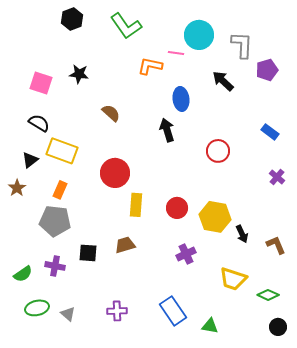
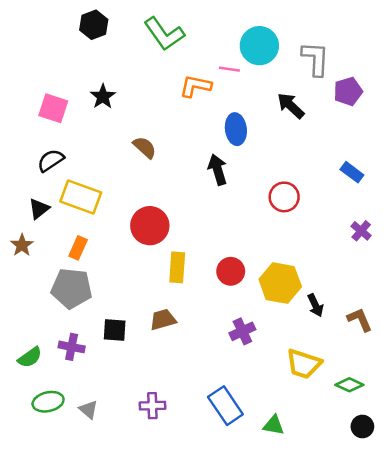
black star: (79, 74) -> (103, 97), turned 30
black semicircle: (39, 123) -> (51, 160), turned -65

